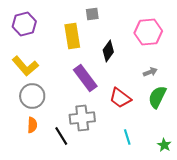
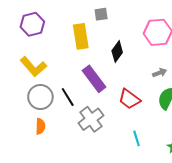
gray cross: (82, 118) -> (91, 119), turned -30
black line: (61, 136) -> (68, 97), moved

